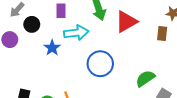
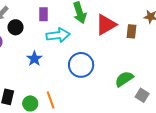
brown rectangle: (162, 33) -> (132, 31), moved
blue star: (52, 48) -> (34, 59), moved

